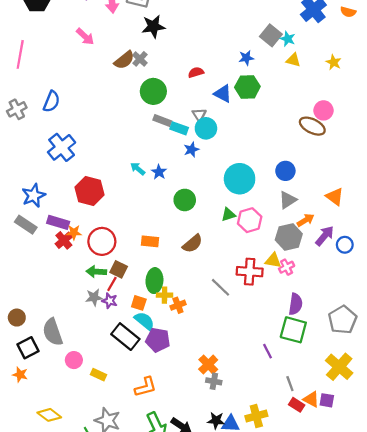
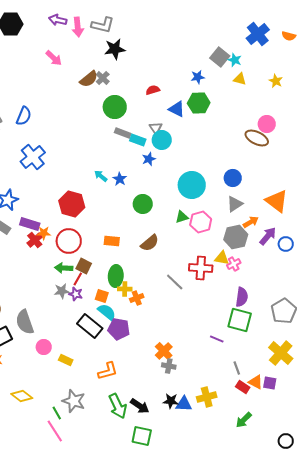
red hexagon: (90, 191) -> (72, 204), moved
orange triangle: (335, 197) -> (277, 201), size x1.4
purple line: (268, 351) -> (217, 339), turned -40

